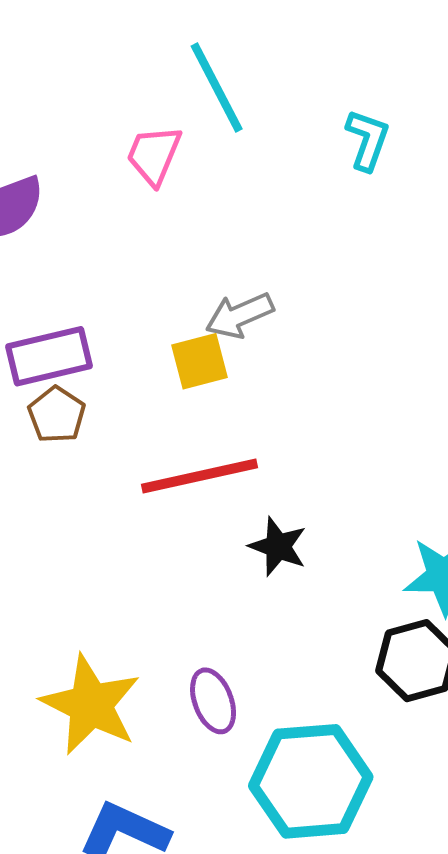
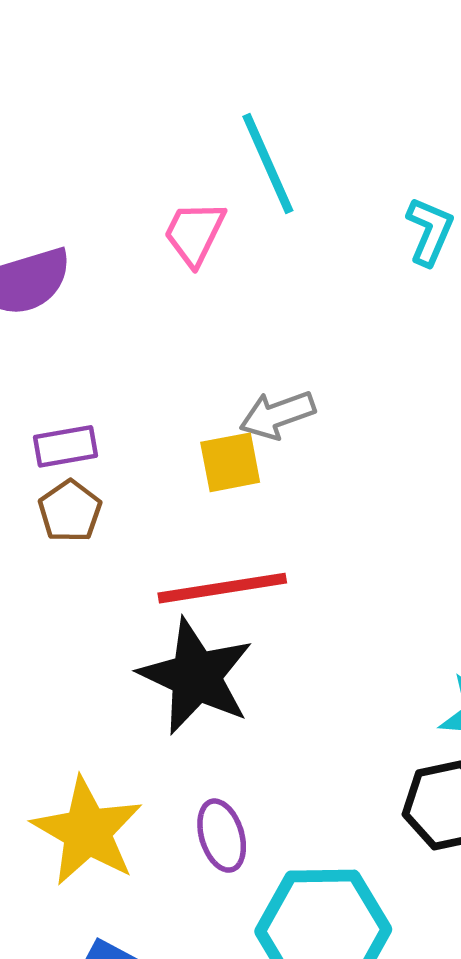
purple rectangle: (49, 356) -> (66, 446), size x0.7
black star: (278, 547) -> (196, 676), moved, size x1.8

